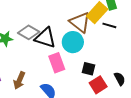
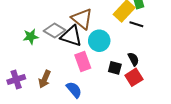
brown triangle: (80, 22) -> (82, 19), moved
black semicircle: (120, 79) -> (133, 59), moved
red square: (98, 85) -> (134, 77), moved

